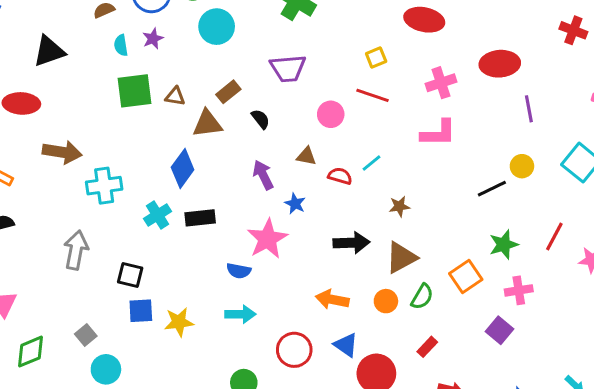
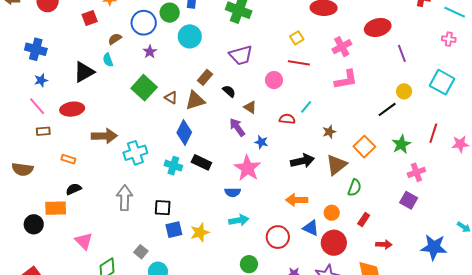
cyan semicircle: (121, 45) -> (108, 60), moved
green square: (135, 91) -> (144, 88), turned -30
brown triangle: (175, 96) -> (171, 98), moved, turned 32
brown triangle: (306, 156) -> (250, 107), moved, turned 32
cyan cross: (158, 215) -> (173, 166), turned -30
black rectangle: (200, 218) -> (201, 162), turned 42
orange square: (466, 277) -> (364, 147), moved
orange circle: (386, 301) -> (332, 213), moved

